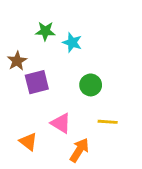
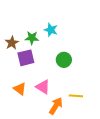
green star: (45, 31) -> (32, 38), moved
yellow line: (108, 122) -> (76, 96), moved
orange triangle: (28, 142) -> (20, 89), moved

